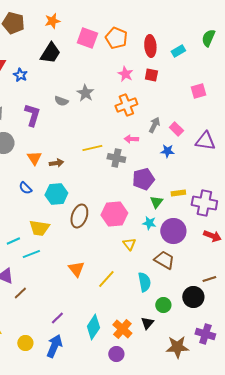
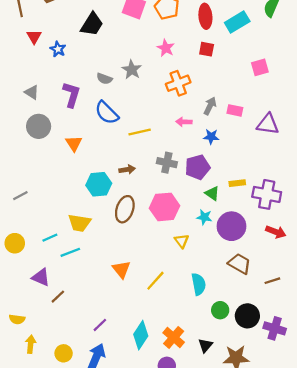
cyan rectangle: (178, 51) -> (237, 22), size x1.5
pink star: (125, 74) -> (166, 48), moved
pink rectangle: (176, 129) -> (235, 110), turned -32
blue star: (167, 151) -> (211, 137), moved
gray cross: (116, 158) -> (167, 163), moved
brown arrow: (56, 163) -> (127, 169), moved
blue semicircle: (25, 188) -> (107, 113), moved, size x1.6
green triangle: (156, 202) -> (212, 193), turned -32
brown trapezoid: (164, 260) -> (239, 264), moved
black circle: (193, 297) -> (247, 316), moved
black triangle: (147, 323) -> (205, 345), moved
purple cross: (205, 334) -> (275, 328), moved

